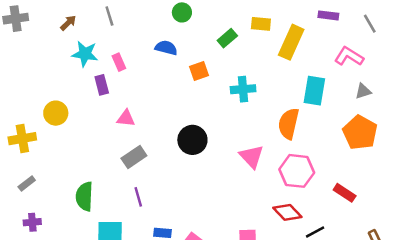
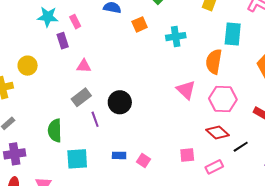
black circle: (192, 140) -> (120, 102), moved
gray rectangle: (134, 157) -> (81, 97), moved
purple line: (138, 197) -> (95, 119), moved
purple cross: (32, 222) -> (15, 154), size x1.5

